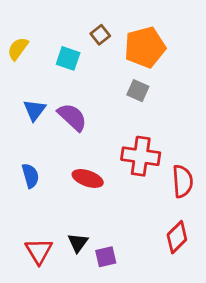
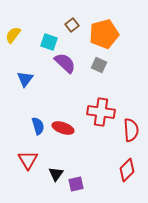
purple semicircle: (72, 117) -> (65, 63), moved
blue semicircle: (30, 176) -> (38, 126), moved
red triangle: (39, 251) -> (28, 160), moved

